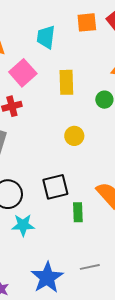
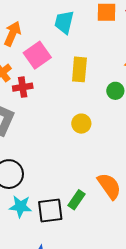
black square: (55, 187) -> (50, 211), moved
green rectangle: (78, 212) -> (76, 200), turned 30

